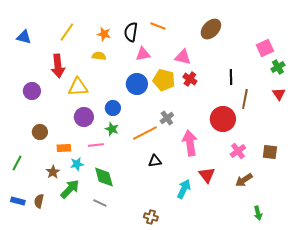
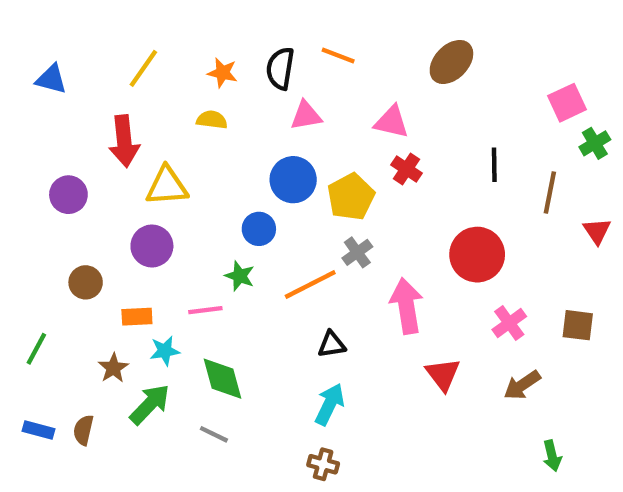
yellow pentagon: (164, 80) -> (351, 197), moved, turned 30
red triangle: (279, 94) -> (597, 231), moved
brown line: (245, 99) -> (550, 193), moved
blue circle: (113, 108) -> (259, 229), moved
purple circle: (84, 117) -> (152, 246), moved
cyan arrow: (184, 189) -> (329, 404), moved

